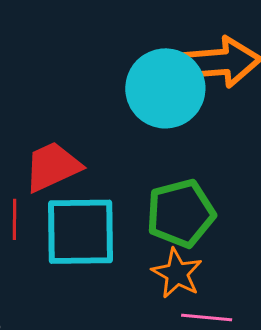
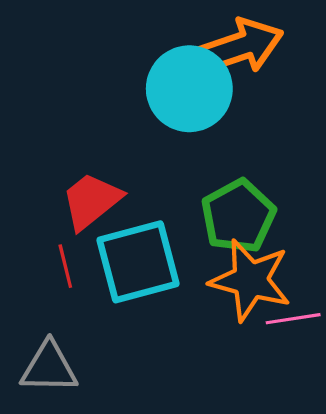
orange star: (177, 273) -> (250, 280), size x1.5

